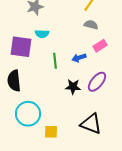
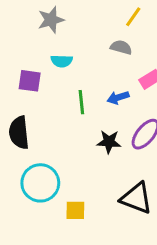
gray semicircle: (91, 25) -> (121, 47), moved
purple square: (21, 47) -> (30, 81), size x0.7

